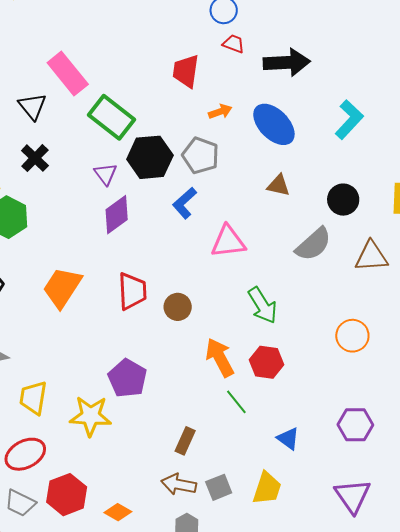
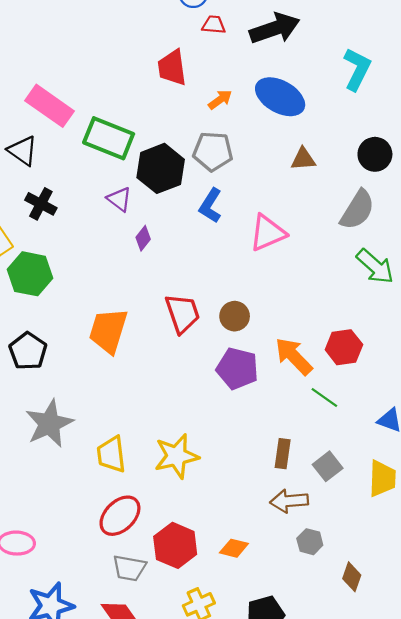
purple diamond: (117, 215) -> (143, 238), size x0.6
green arrow: (262, 305) -> (375, 266), moved
purple pentagon: (127, 378) -> (237, 368), moved
gray square: (219, 487) -> (328, 466), moved

